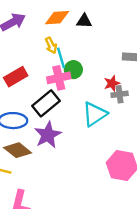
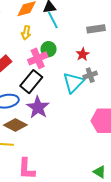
yellow arrow: (51, 45) -> (26, 33), turned 48
cyan line: (61, 58) -> (53, 20), moved
gray cross: (120, 94) -> (90, 75), moved

